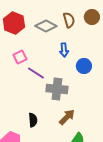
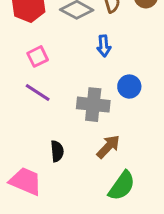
blue circle: (84, 66) -> (129, 87), moved
purple line: (36, 73) -> (38, 93), moved

